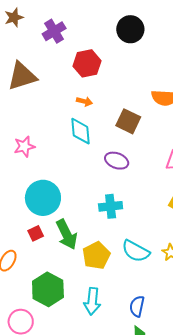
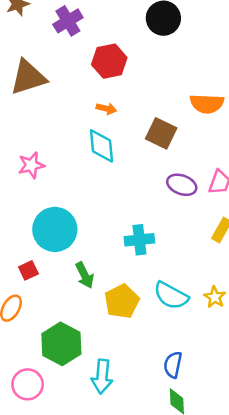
purple ellipse: (117, 161) -> (182, 185), moved
red square: (36, 233) -> (28, 270), moved
green arrow: (67, 234) -> (85, 275), size x0.7
cyan arrow: (92, 301) -> (102, 377), moved

